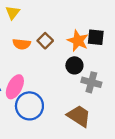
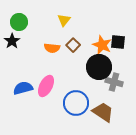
yellow triangle: (13, 13) -> (64, 20), moved
black circle: (74, 65) -> (99, 67), size x1.6
blue circle: (29, 106) -> (76, 103), moved

